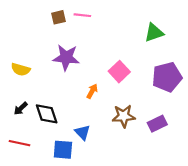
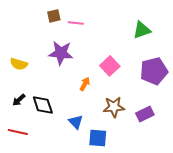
pink line: (82, 15) -> (76, 23), moved
blue square: (63, 150) -> (98, 138), moved

